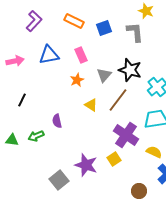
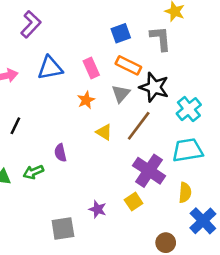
orange rectangle: (74, 21) -> (128, 65), moved
yellow semicircle: (154, 152) -> (185, 193), turned 70
purple star: (86, 165) -> (98, 209), size x0.6
gray square: (59, 180) -> (63, 229), turned 30

